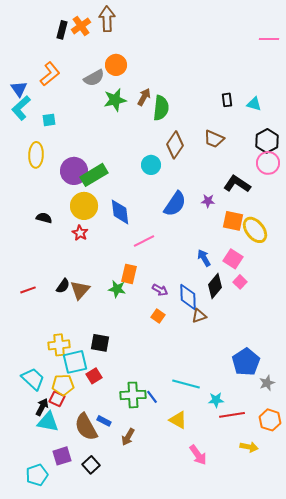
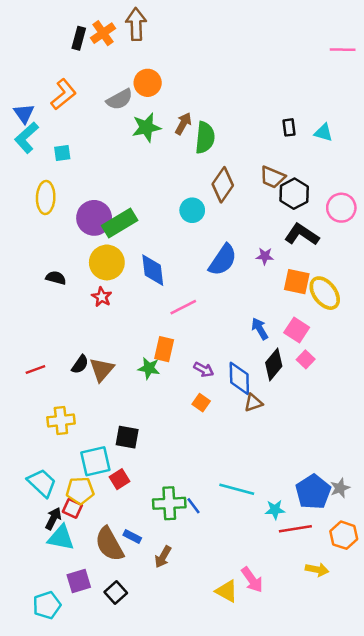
black hexagon: (267, 141) -> (294, 194), moved
yellow cross: (59, 345) -> (61, 420), moved
blue pentagon: (246, 362) -> (313, 492), moved
yellow triangle: (178, 420) -> (227, 591), moved

